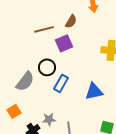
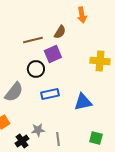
black circle: (47, 67) -> (36, 69), moved
blue rectangle: (61, 83) -> (50, 94), turned 48

